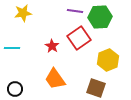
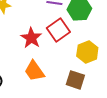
red star: (52, 46) -> (31, 38), size x1.5

